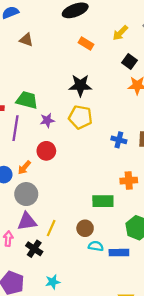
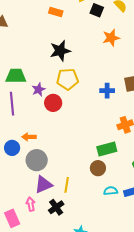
black square: (129, 61) -> (97, 10), moved
red circle: (46, 151) -> (53, 103), moved
orange arrow: (24, 168) -> (29, 137), turned 64
brown circle: (85, 228) -> (98, 168), moved
black cross: (34, 249) -> (56, 207), turned 35

